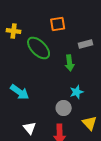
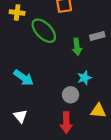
gray rectangle: (86, 44) -> (97, 36), moved
yellow triangle: (90, 123) -> (98, 111), turned -42
white triangle: (30, 128) -> (20, 116), moved

